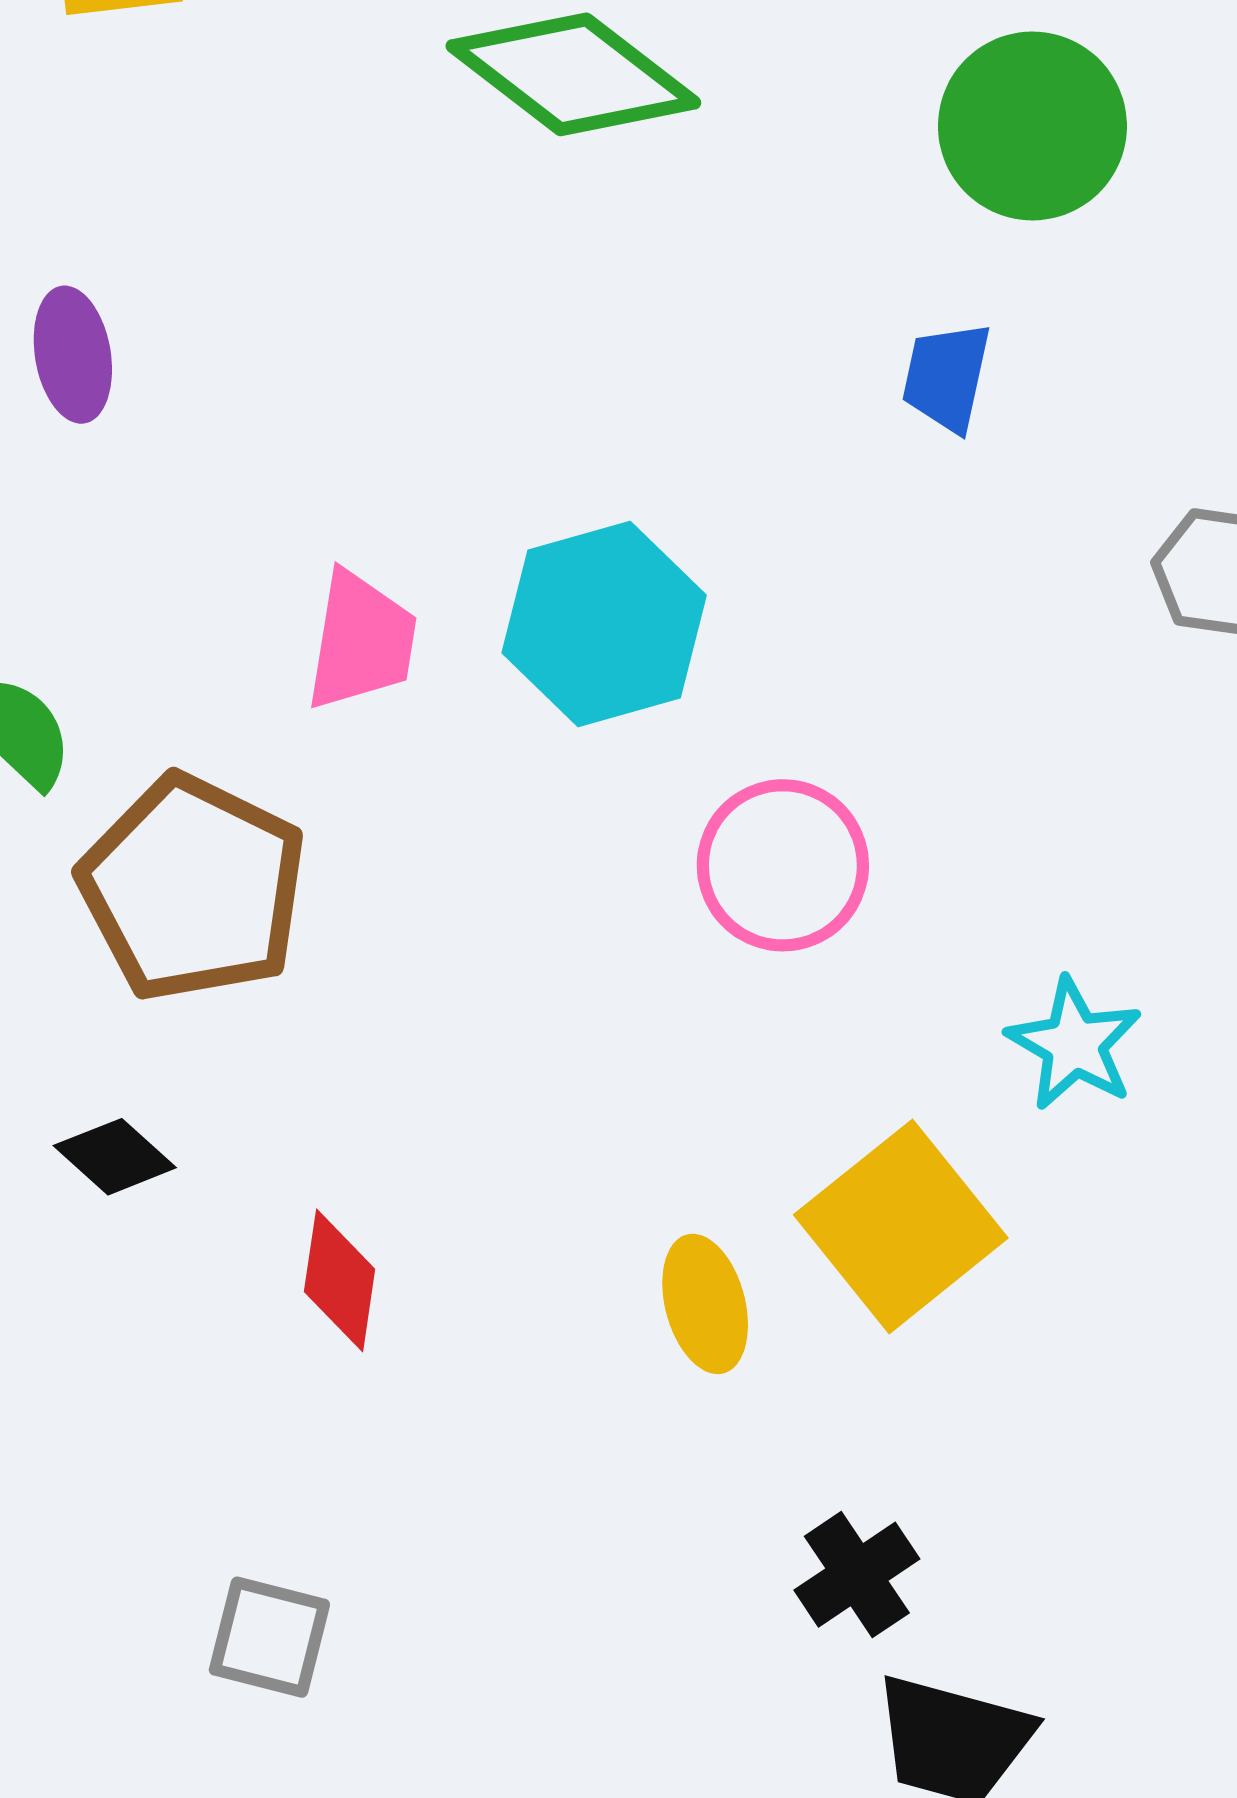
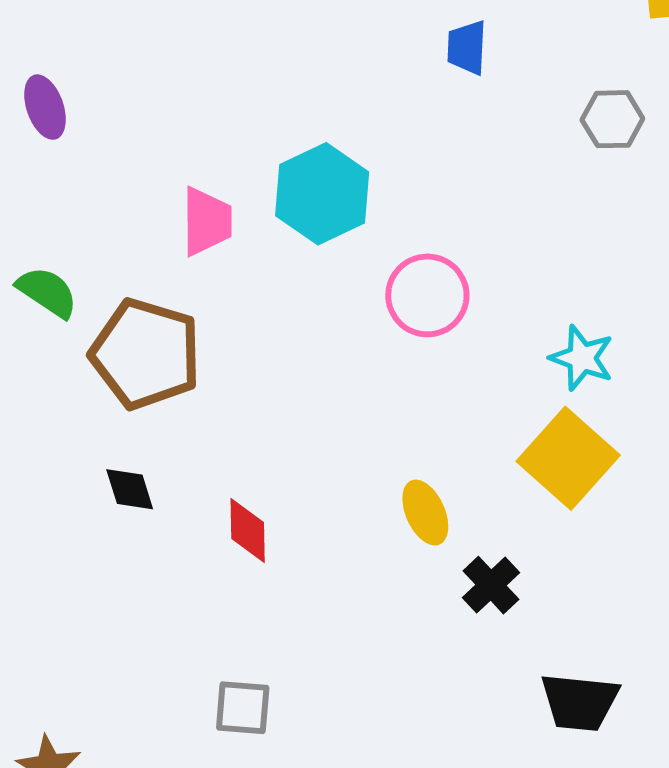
black diamond: (115, 1157) -> (130, 489), turned 40
yellow square: (901, 1226) -> (568, 458), moved
black cross: (857, 1575) -> (491, 585), moved

